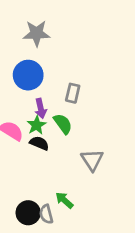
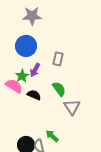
purple arrow: (41, 108) -> (35, 70), turned 40
green semicircle: (63, 124) -> (59, 89), moved
green star: (36, 125) -> (22, 76), moved

